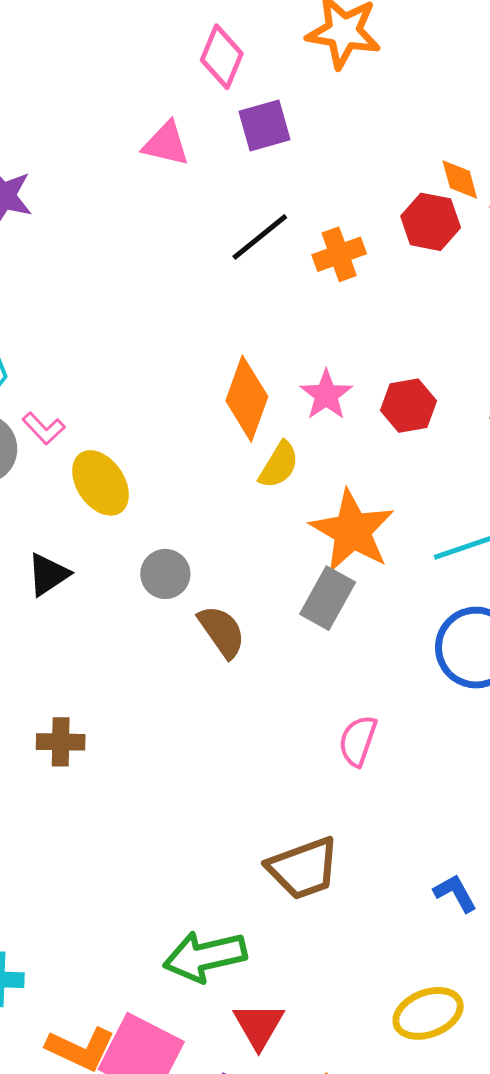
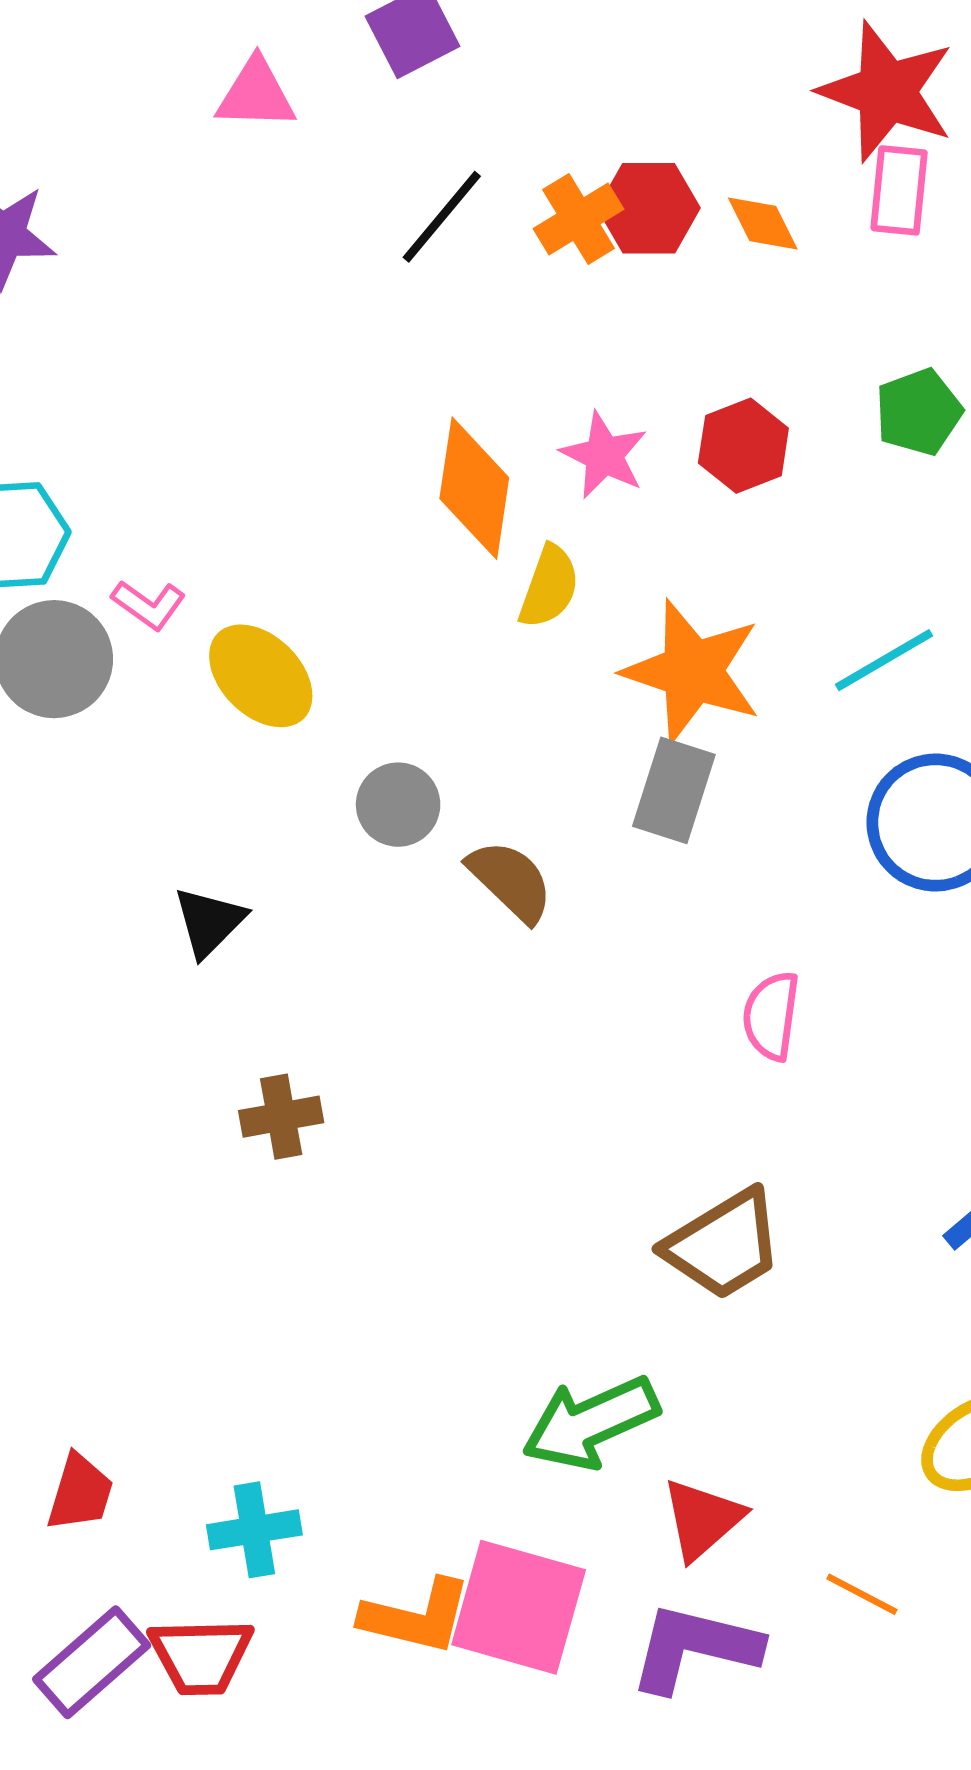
orange diamond: (460, 180) -> (763, 224), moved
red hexagon: (431, 222) -> (649, 208), moved
black triangle: (48, 574) -> (209, 922), moved
red triangle: (259, 1026) -> (702, 1519), turned 30

